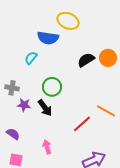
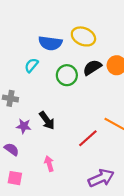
yellow ellipse: (68, 21) -> (83, 36), moved
green circle: (52, 87) -> (67, 75), moved
purple star: (24, 105) -> (24, 126), moved

